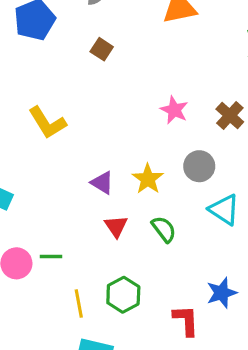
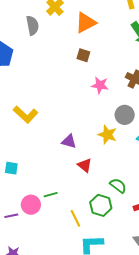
brown square: (102, 49) -> (83, 55), moved
yellow star: (148, 179) -> (107, 135), moved
green semicircle: (164, 229) -> (118, 186), moved

